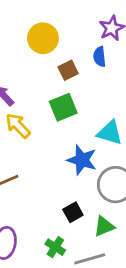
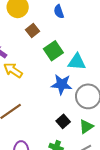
brown square: (68, 70) -> (33, 30), moved
green square: (63, 107) -> (53, 51), moved

